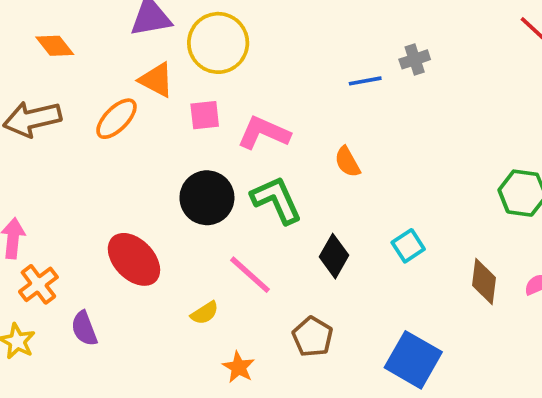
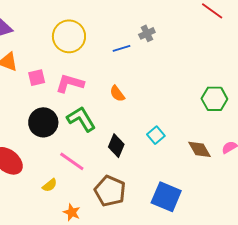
yellow circle: (218, 43) -> (69, 36), moved
brown diamond: (484, 281) -> (199, 149), turned -30
brown pentagon: (313, 337) -> (110, 191), size x1.4

